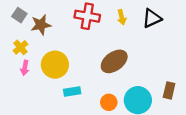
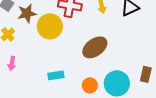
yellow circle: (55, 65) -> (50, 26), moved
pink arrow: (25, 68) -> (12, 63), moved

